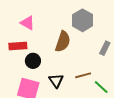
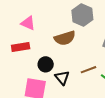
brown semicircle: (63, 42) -> (65, 38), turned 60
black circle: (33, 61) -> (46, 64), moved

